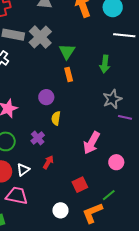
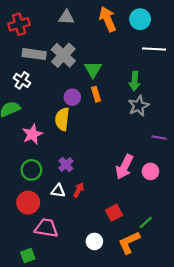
purple circle: (46, 97) -> (72, 97), moved
gray star: (112, 99) -> (139, 106), moved
yellow semicircle: (56, 118) -> (62, 119), moved, size x1.5
pink circle: (116, 162) -> (151, 171), moved
white triangle: (23, 170) -> (58, 191), moved, turned 48

